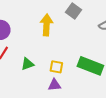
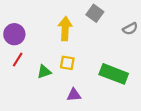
yellow square: (56, 67) -> (67, 63), moved

